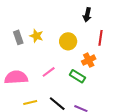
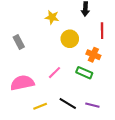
yellow star: (36, 36) -> (52, 17), moved
orange cross: (89, 60) -> (93, 55), turned -32

